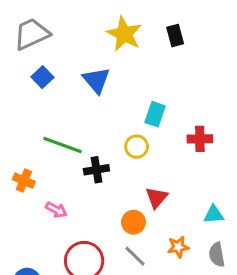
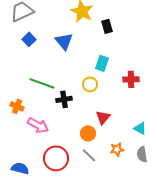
black rectangle: (175, 35) -> (107, 26), moved
pink arrow: (56, 210) -> (38, 125), size x1.5
cyan triangle: (214, 214) -> (140, 128), turned 32

